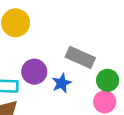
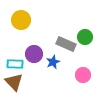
green circle: (108, 80) -> (85, 37), moved

